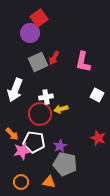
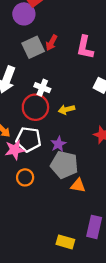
white cross: (46, 97) -> (42, 88), turned 32
yellow arrow: (61, 109) -> (67, 110), moved
orange circle: (21, 182) -> (25, 177), moved
orange triangle: (49, 182) -> (78, 186), moved

